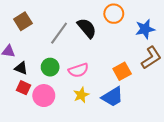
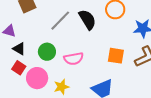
orange square: (122, 71) -> (116, 56), moved, turned 30
yellow star: (81, 95) -> (61, 87), moved

